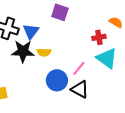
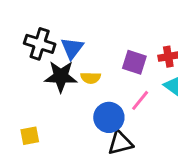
purple square: (60, 12) -> (134, 62), moved
black triangle: (80, 89) -> (120, 143), moved, turned -42

